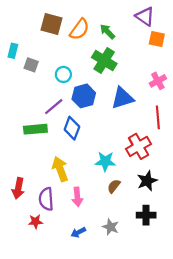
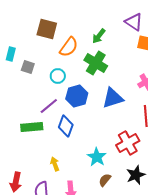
orange semicircle: (79, 29) -> (69, 47), moved
green arrow: (107, 31) -> (99, 36), turned -98
cyan star: (105, 161) -> (97, 157), turned 30
yellow arrow: (60, 169) -> (55, 164), size x0.6

